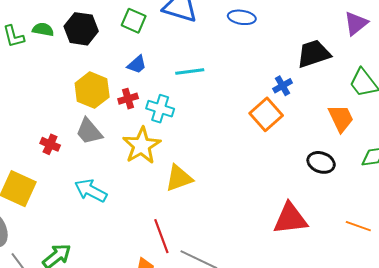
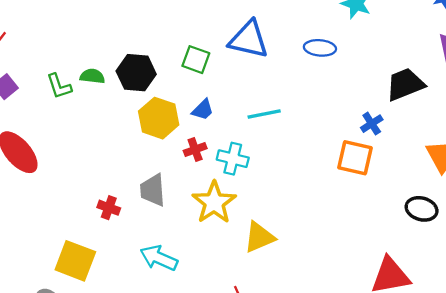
yellow hexagon: (92, 90) -> (159, 118), moved
orange square: (266, 114) -> (355, 158), turned -32
gray trapezoid: (89, 132) -> (153, 190), turned 40

